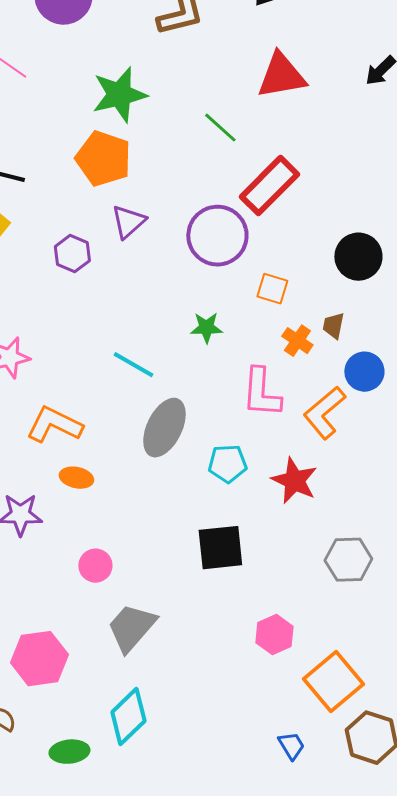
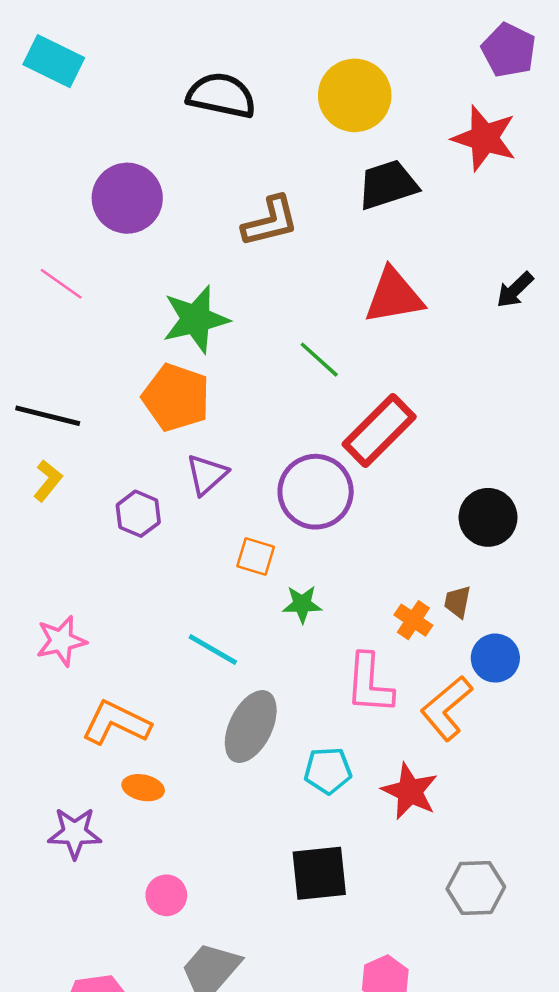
orange square: (272, 289) -> (256, 557), moved

